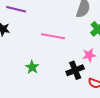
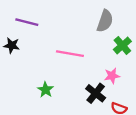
black cross: (75, 70) -> (96, 93), turned -30

